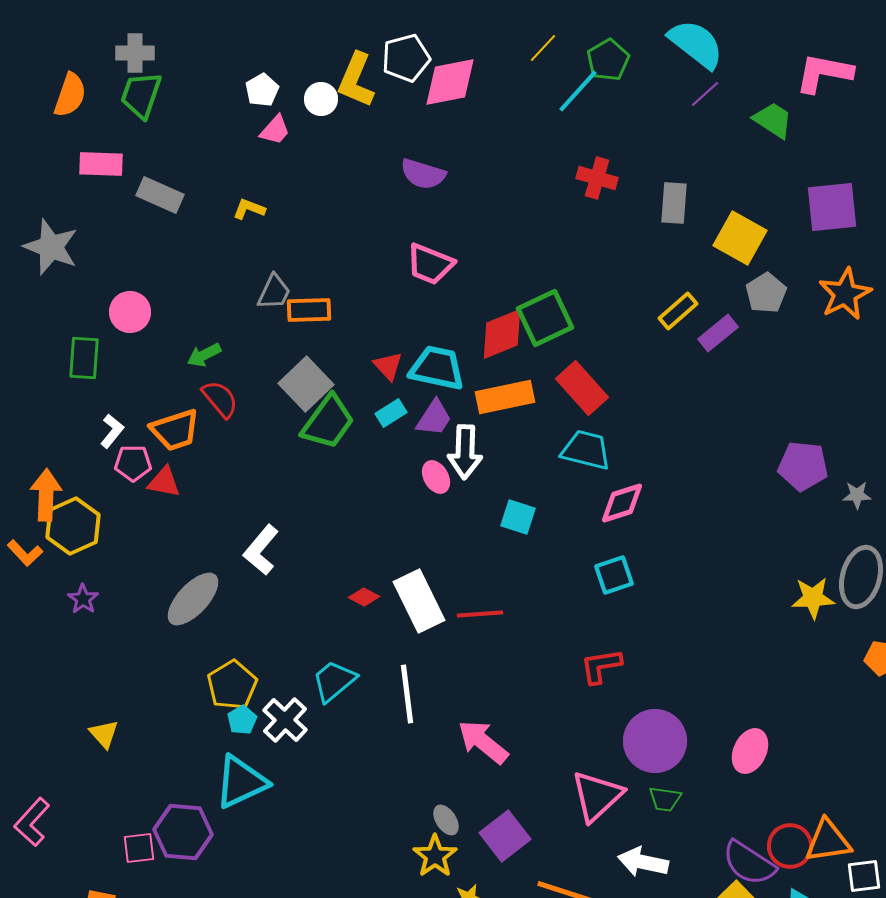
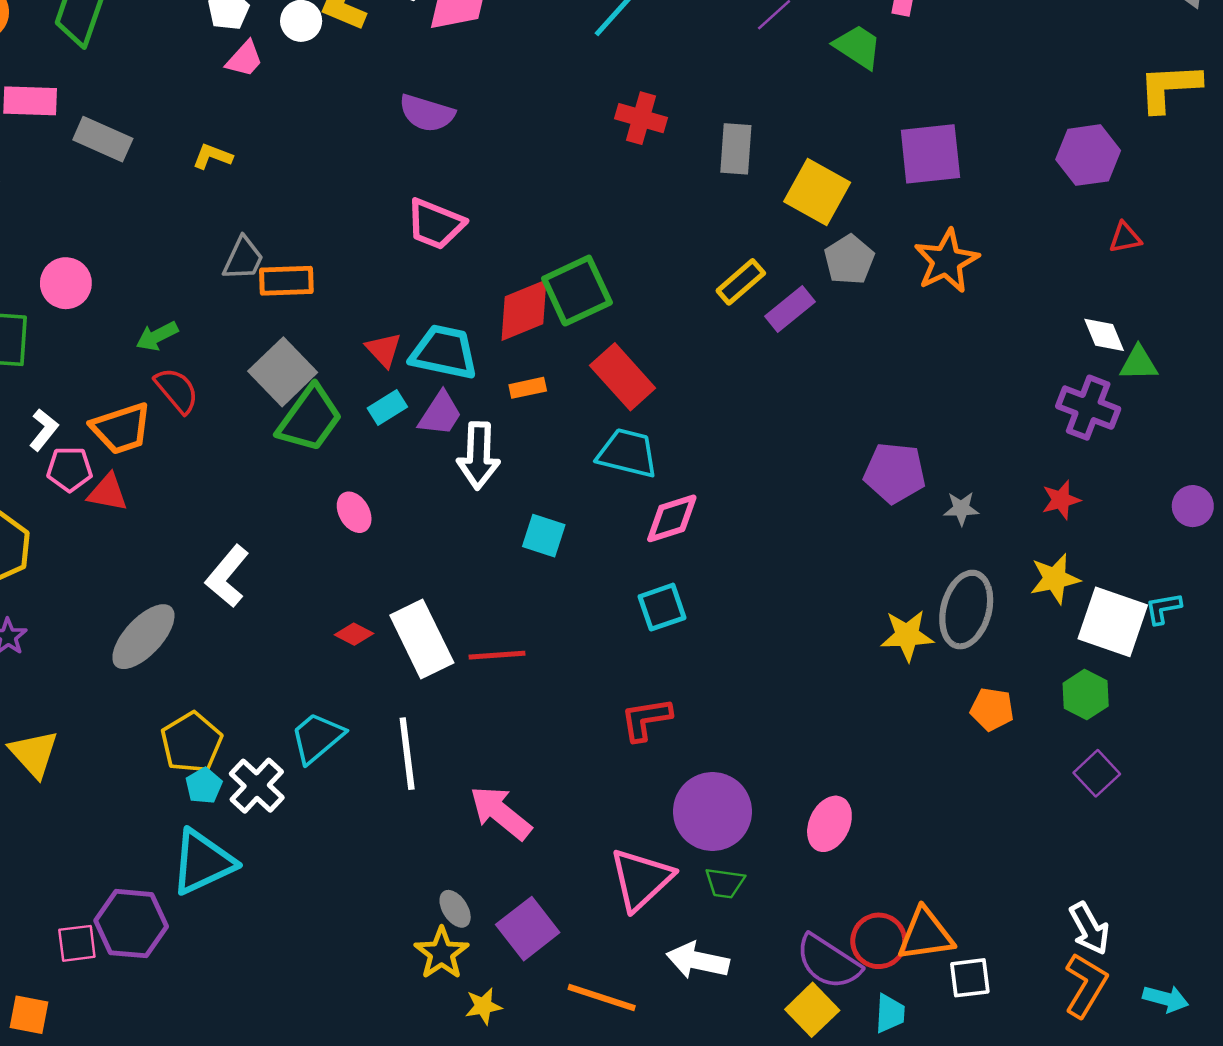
orange rectangle: (505, 397) -> (528, 388), size x0.5
pink ellipse: (436, 477) -> (354, 512), moved
yellow triangle: (104, 734) -> (34, 754), moved, size x1.4

